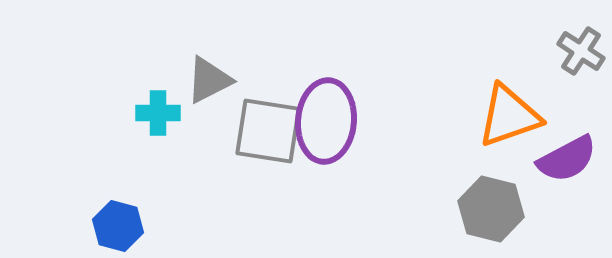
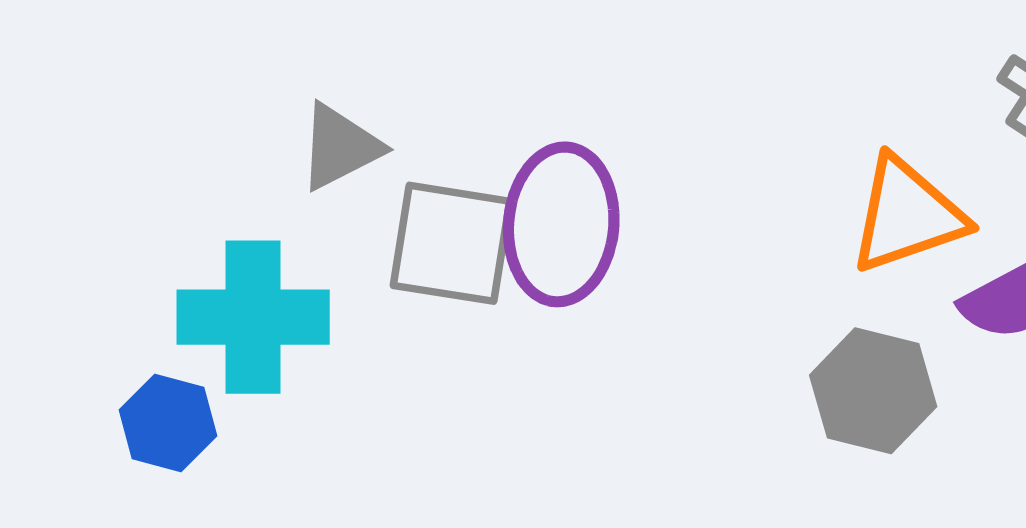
cyan cross: (158, 113) -> (253, 317), moved, size x1.8

